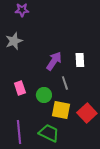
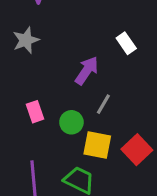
white rectangle: (80, 60) -> (126, 43), moved, turned -32
gray line: (65, 83) -> (103, 104), turned 48

